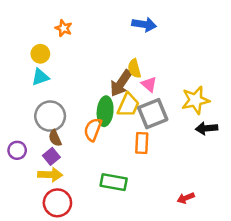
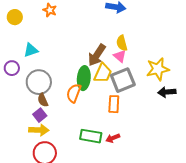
yellow circle: (40, 54) -> (15, 17), moved
yellow semicircle: (134, 68) -> (122, 43), moved
purple circle: (17, 150) -> (12, 68), moved
red arrow: (186, 198) -> (113, 138), moved

